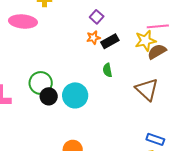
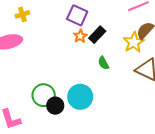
purple square: (97, 17) -> (77, 15), size x1.5
yellow star: (145, 41) -> (134, 42), moved

